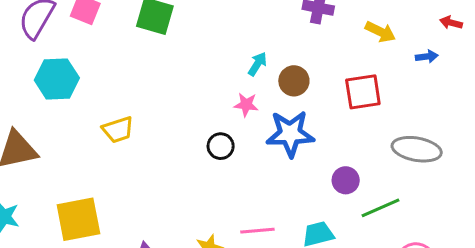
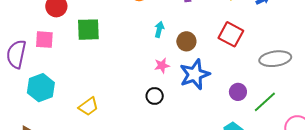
cyan arrow: (257, 64) -> (159, 29), moved
red square: (363, 92) -> (231, 34), turned -35

